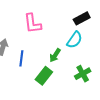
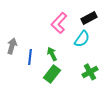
pink L-shape: (33, 24) -> (59, 23), moved, turned 50
green arrow: (55, 55) -> (52, 54), moved, turned 120

